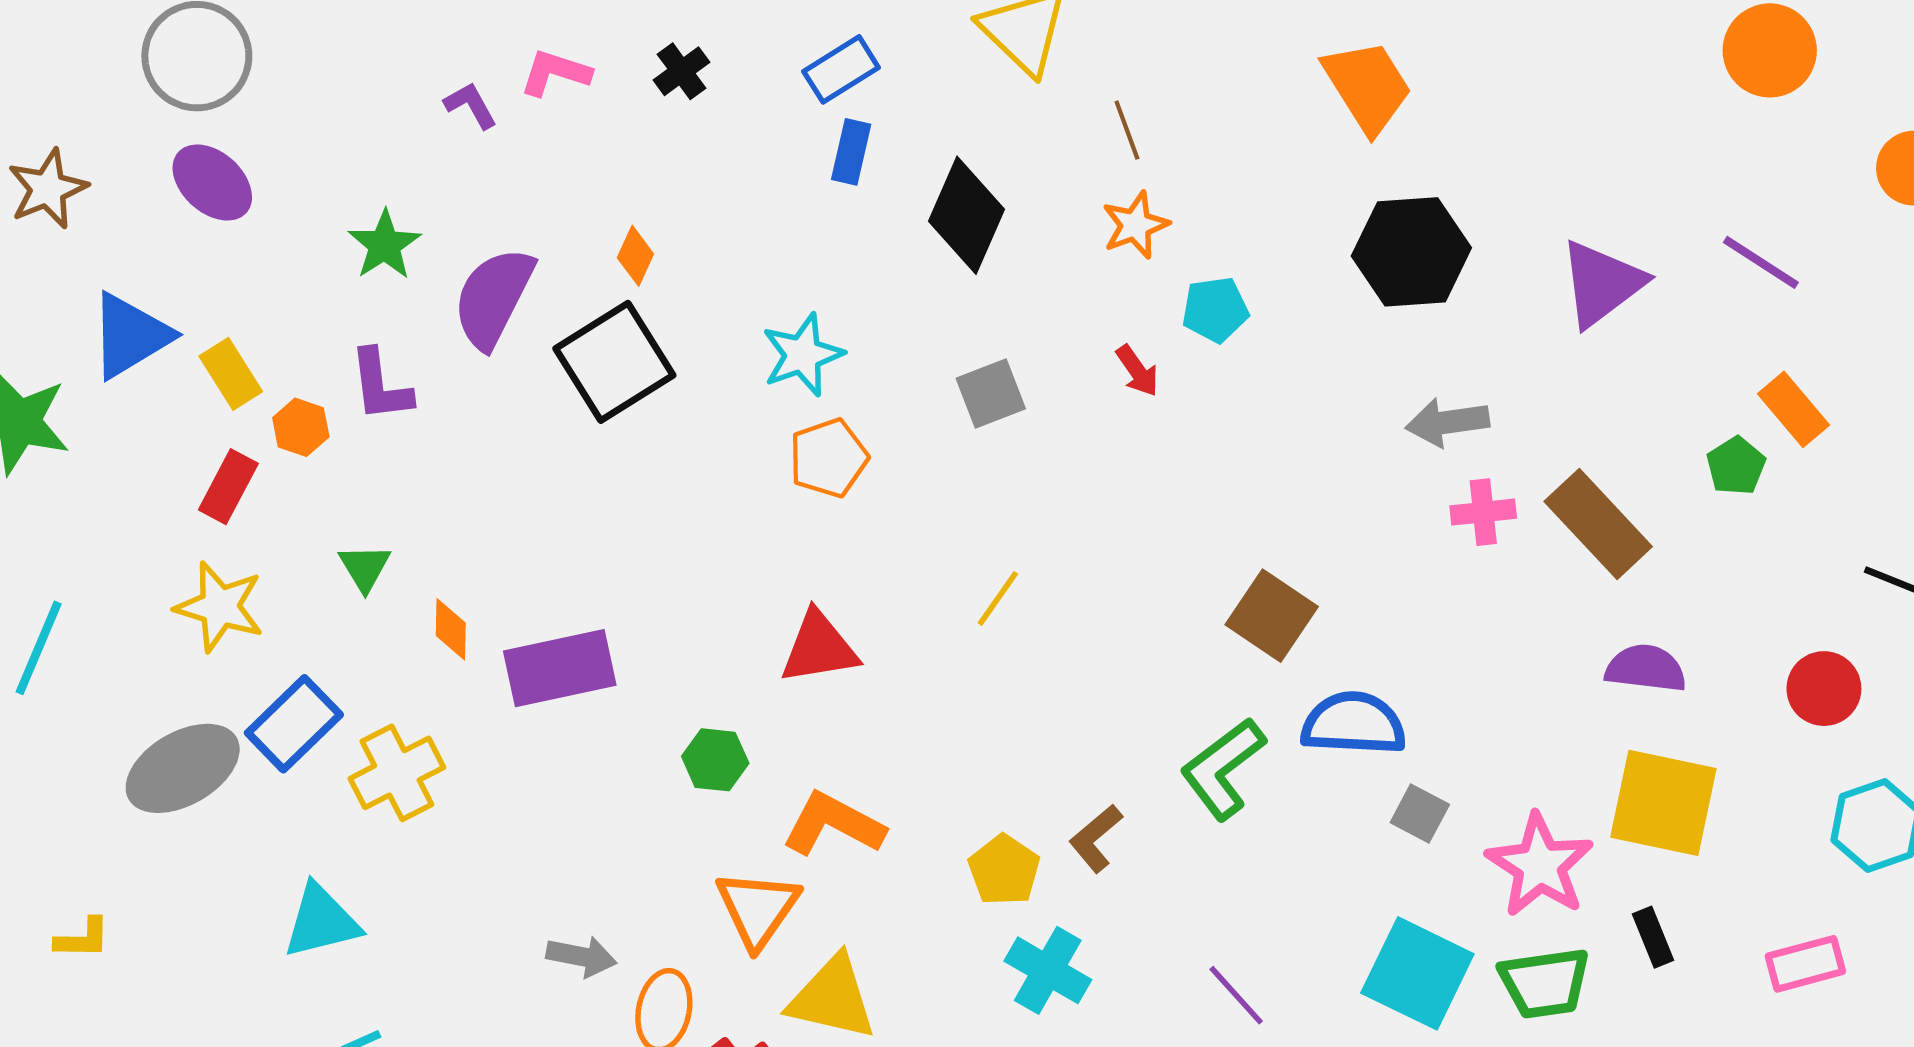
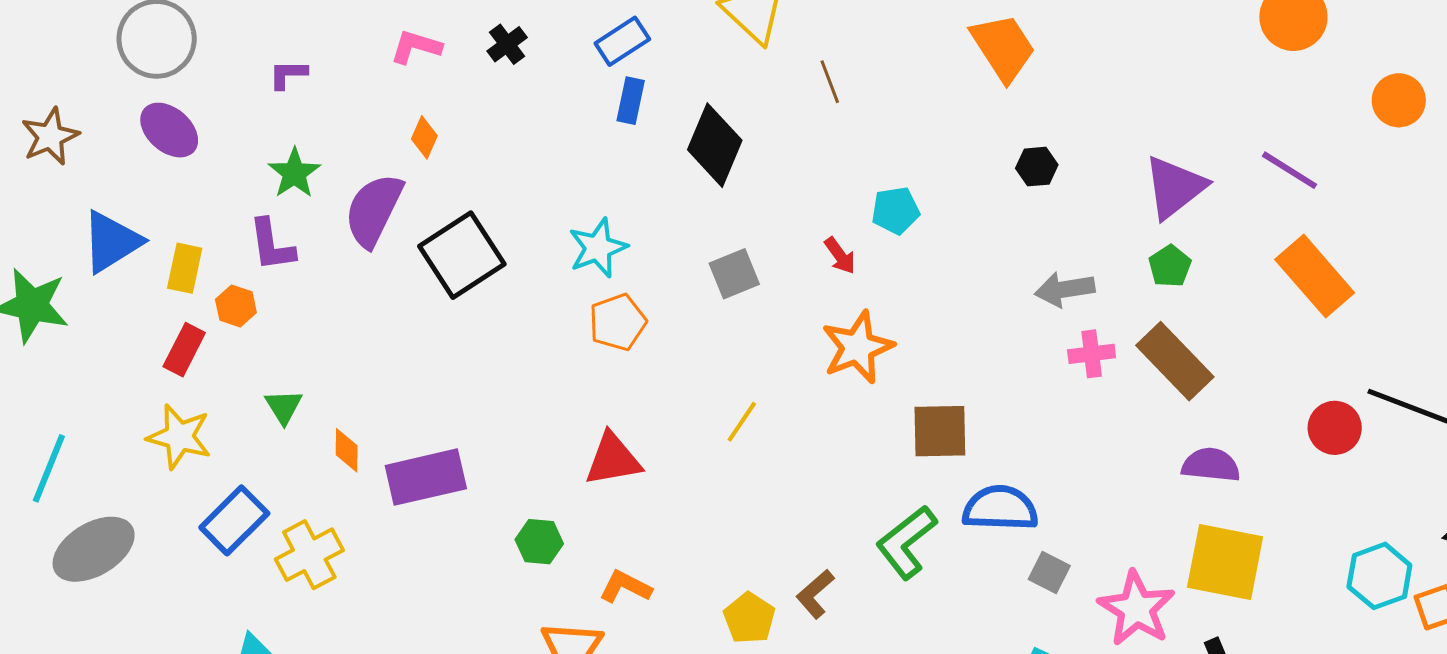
purple L-shape: (471, 105) -> (288, 74), moved, turned -60
orange star: (1135, 225) -> (858, 347), moved, size x1.5
black hexagon: (1411, 252) -> (1037, 167), size x0.5
orange diamond: (635, 256) -> (424, 137), moved
yellow rectangle: (231, 374) -> (185, 268), turned 45
purple L-shape: (380, 386) -> (272, 245), moved
orange rectangle: (1793, 409) -> (1315, 276), size x1.5
green pentagon: (1736, 466) -> (1170, 266), moved
brown square: (1272, 616) -> (940, 431), turned -34
red circle: (1824, 689) -> (1335, 428), moved
gray ellipse: (183, 768) -> (94, 549), moved
orange L-shape: (833, 824) -> (625, 587), size x0.7

